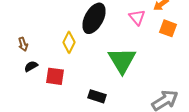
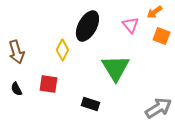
brown arrow: (23, 44) -> (16, 52), size x1.6
black semicircle: (31, 66) -> (16, 89), moved, turned -88

